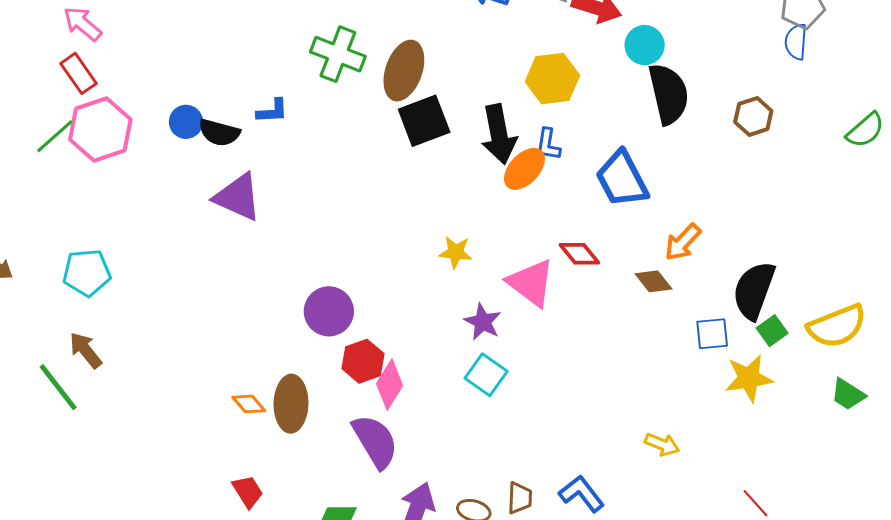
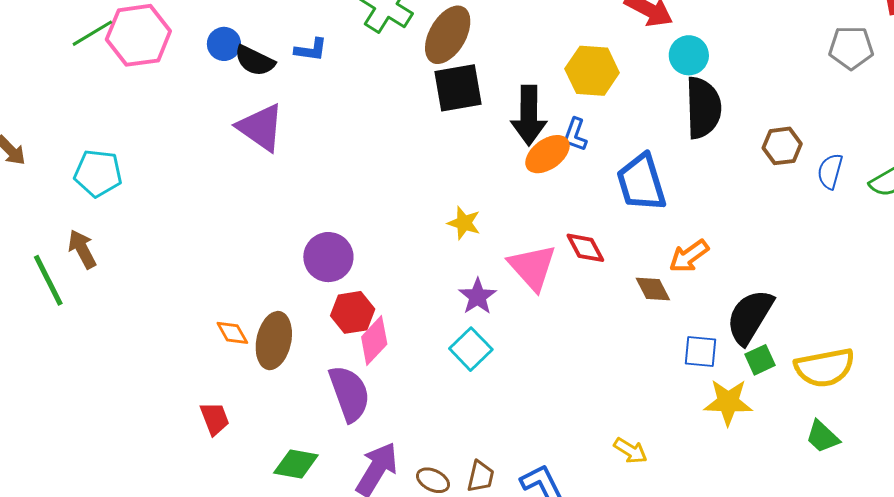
blue semicircle: (796, 42) -> (830, 171), moved

